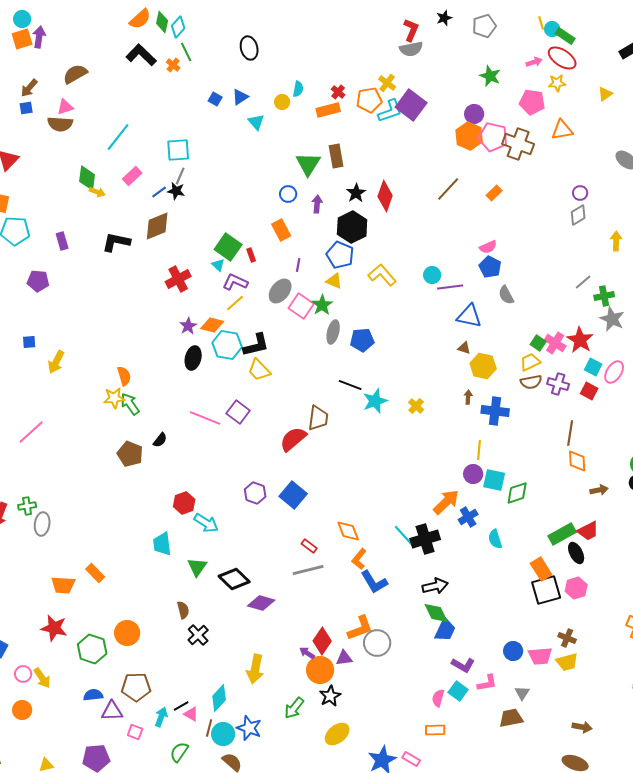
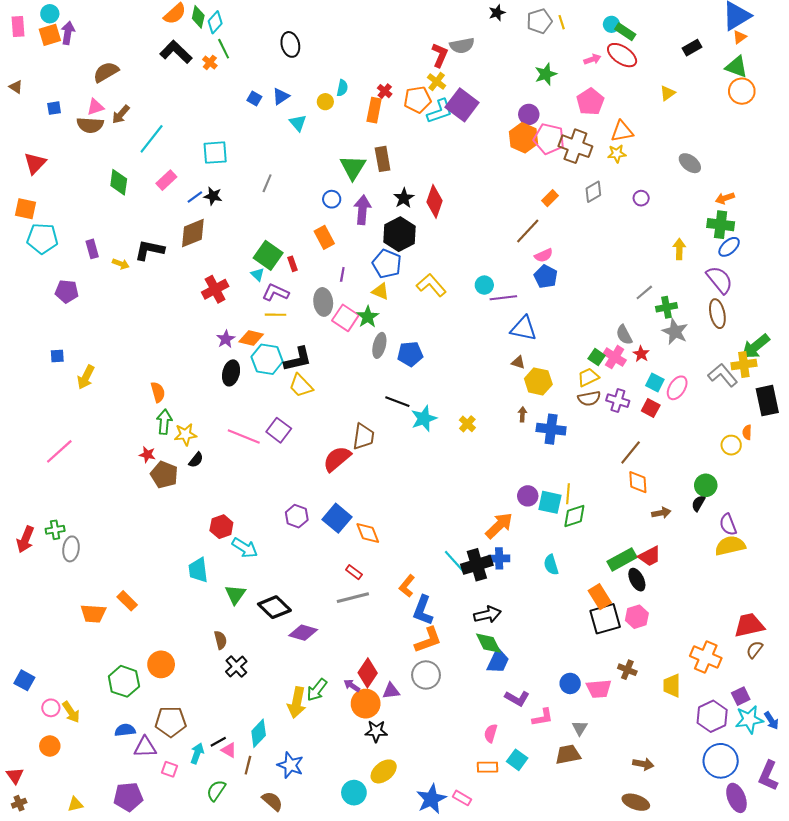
yellow line: (541, 23) -> (562, 22), moved
red L-shape: (411, 30) -> (440, 55), moved
green star: (490, 76) -> (546, 74), turned 30
yellow star: (557, 83) -> (617, 154), moved
brown arrow: (29, 88) -> (121, 114), moved
pink pentagon: (532, 102) -> (590, 102), turned 30
orange rectangle: (328, 110) -> (374, 110), turned -65
gray line: (180, 176) -> (267, 183), moved
brown line: (448, 189) -> (528, 231), moved
yellow arrow: (97, 192) -> (121, 264), moved
purple arrow: (317, 204) -> (362, 210), size x1.5
gray diamond: (578, 215) -> (593, 192), moved
gray ellipse: (280, 291) -> (323, 302), turned -45
gray semicircle: (506, 295) -> (624, 335), moved
yellow line: (235, 303) -> (276, 315), turned 42
red star: (580, 340) -> (641, 354), size x0.6
yellow star: (114, 398) -> (185, 434), moved
green arrow: (130, 404) -> (164, 422), turned 40
brown line: (570, 433) -> (631, 452), turned 30
yellow line: (479, 450) -> (568, 494), moved
blue cross: (468, 517) -> (499, 558), moved, turned 30
orange diamond: (348, 531) -> (368, 533), moved
blue L-shape: (374, 582) -> (423, 610), turned 52
red star: (54, 628) -> (147, 455), moved, size x0.6
orange L-shape: (360, 628) -> (428, 640), moved
yellow trapezoid: (567, 662) -> (672, 686), moved, turned 105
cyan square: (458, 691) -> (517, 760), moved
black star: (330, 696) -> (376, 731), turned 30
green arrow: (294, 708) -> (317, 690), moved
cyan circle: (223, 734) -> (354, 793), moved

